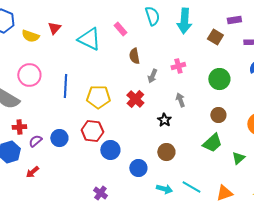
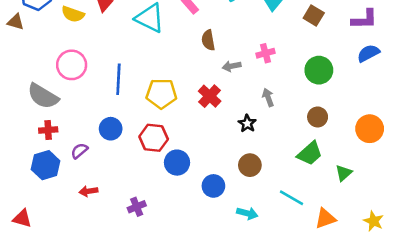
gray arrow: (152, 76) -> (232, 66), turned 56
red cross: (19, 127) -> (48, 130), moved
blue circle: (59, 138) -> (111, 129), moved
red arrow: (32, 172) -> (88, 191), moved, turned 32
cyan line: (191, 187) -> (292, 198), moved
purple cross: (100, 193) -> (137, 207), moved, turned 32

